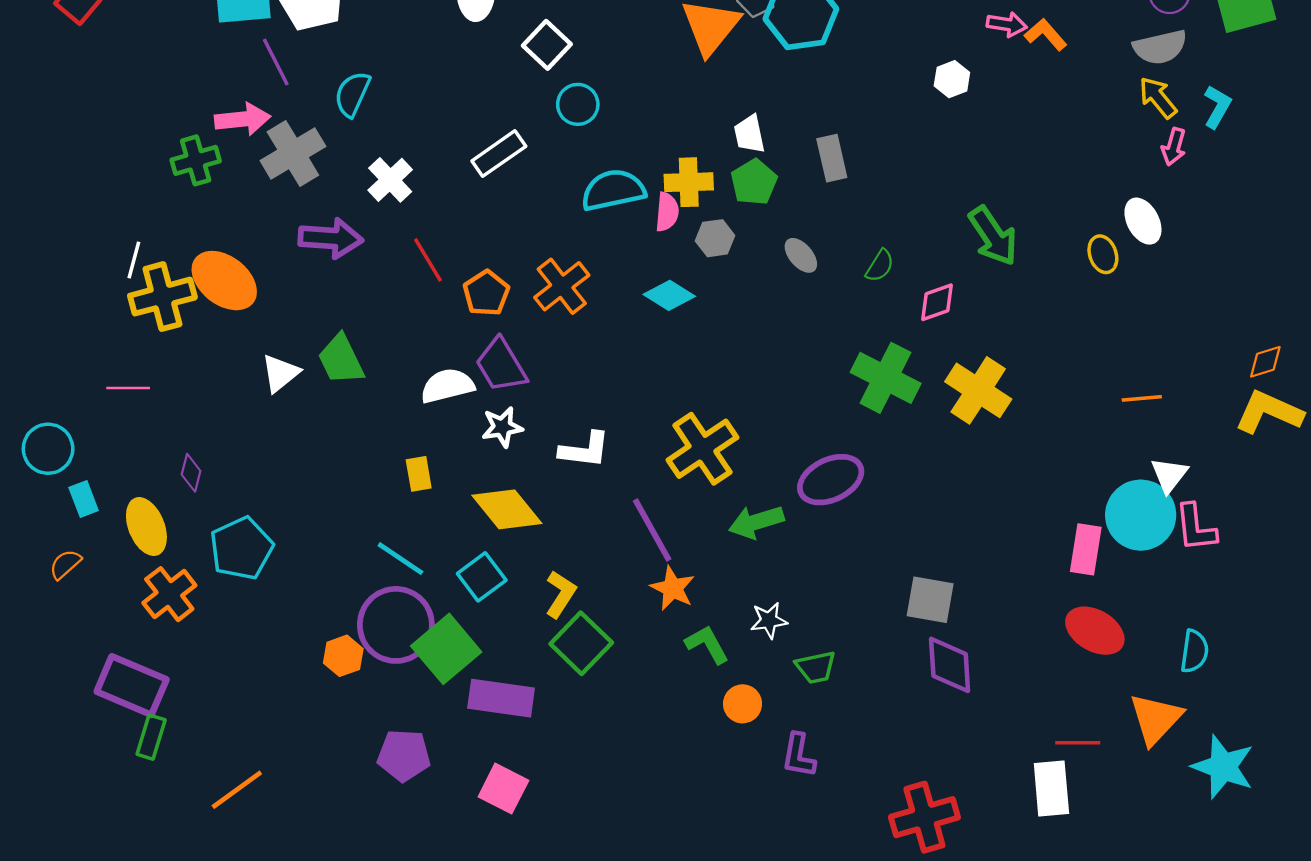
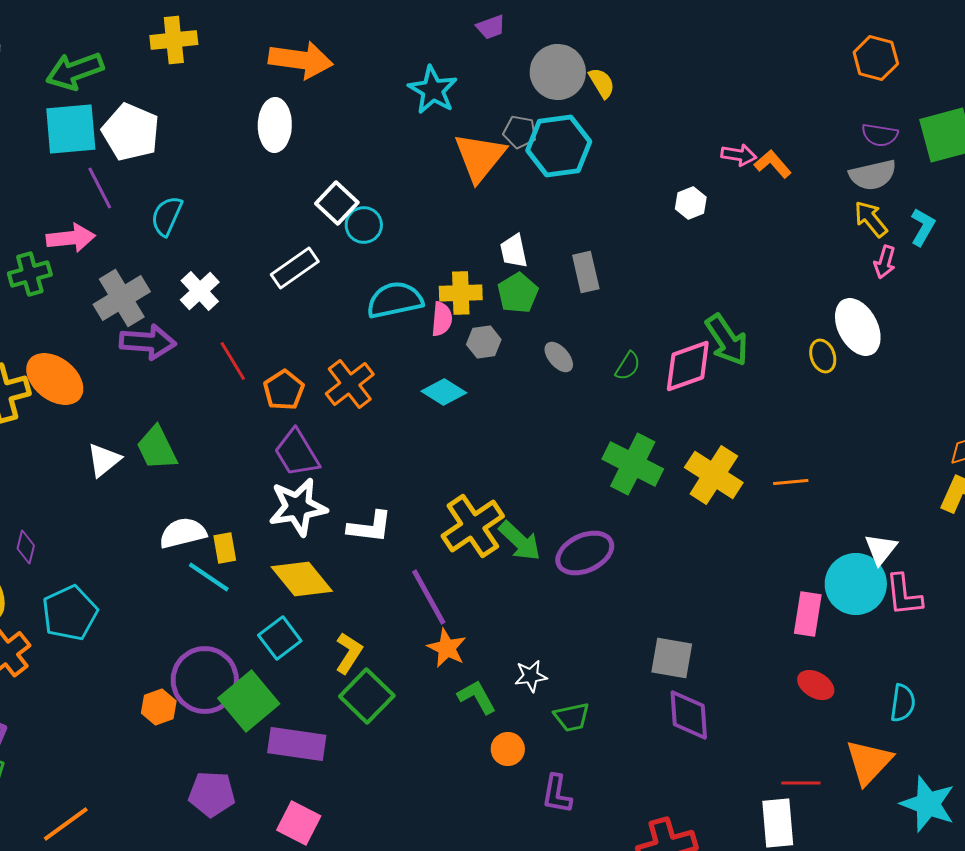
white square: (547, 45) -> (337, 203), moved
gray cross: (293, 154) -> (122, 298), moved
white ellipse: (1143, 221) -> (858, 327), size x1.4
pink diamond: (937, 302) -> (688, 366), moved, size x1.5
white semicircle: (447, 386) -> (183, 533), moved
orange line: (1142, 398) -> (791, 482), moved
white star: (502, 427) -> (298, 507), size x1.6
green arrow: (756, 522) -> (520, 541), moved, turned -120
cyan line: (400, 559) -> (209, 577), moved
red ellipse: (1095, 631) -> (816, 685), size x0.7

